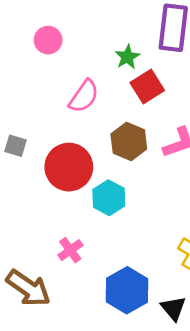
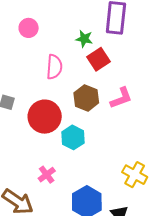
green star: (127, 57) -> (84, 39), turned -30
pink semicircle: (84, 96) -> (54, 67), turned -30

